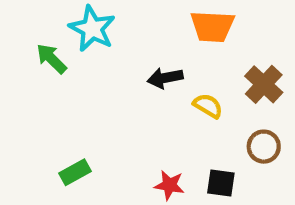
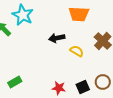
brown circle: (264, 147) -> (103, 82), moved
black square: (221, 183) -> (83, 87), turned -32

